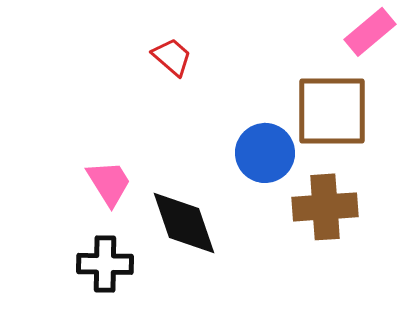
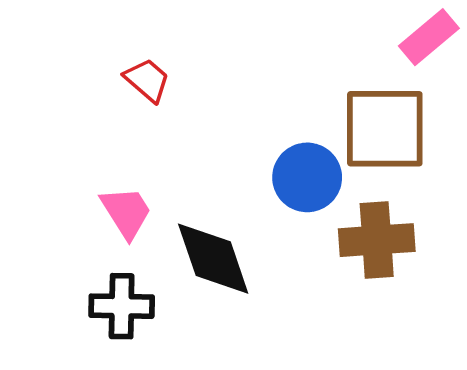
red trapezoid: (172, 57) -> (147, 80), moved

